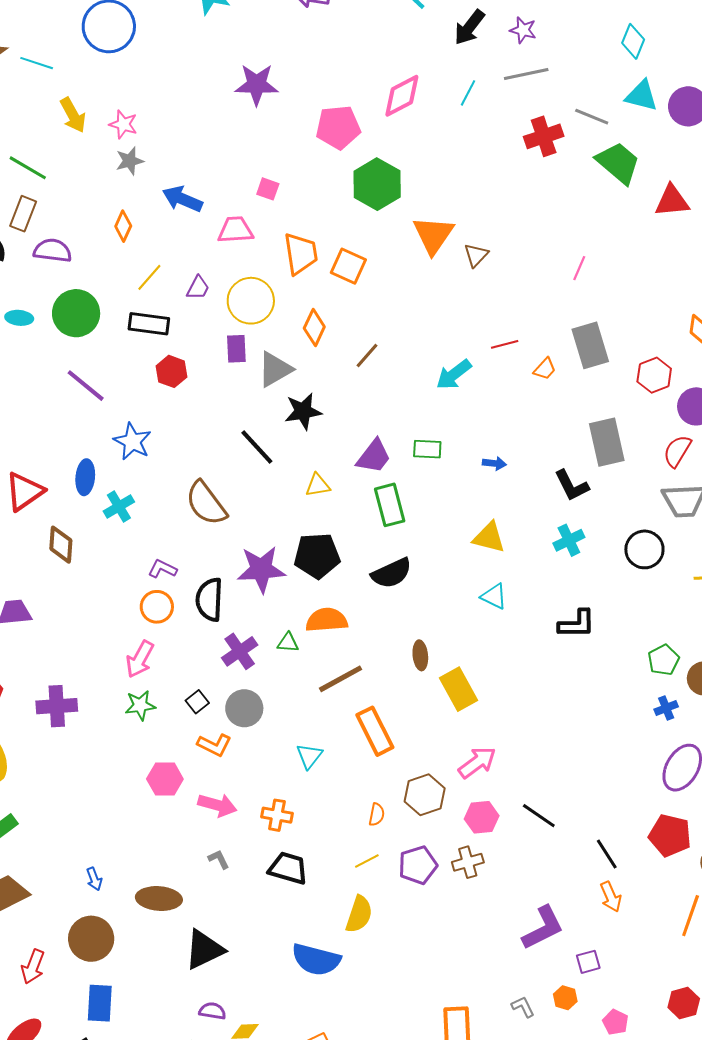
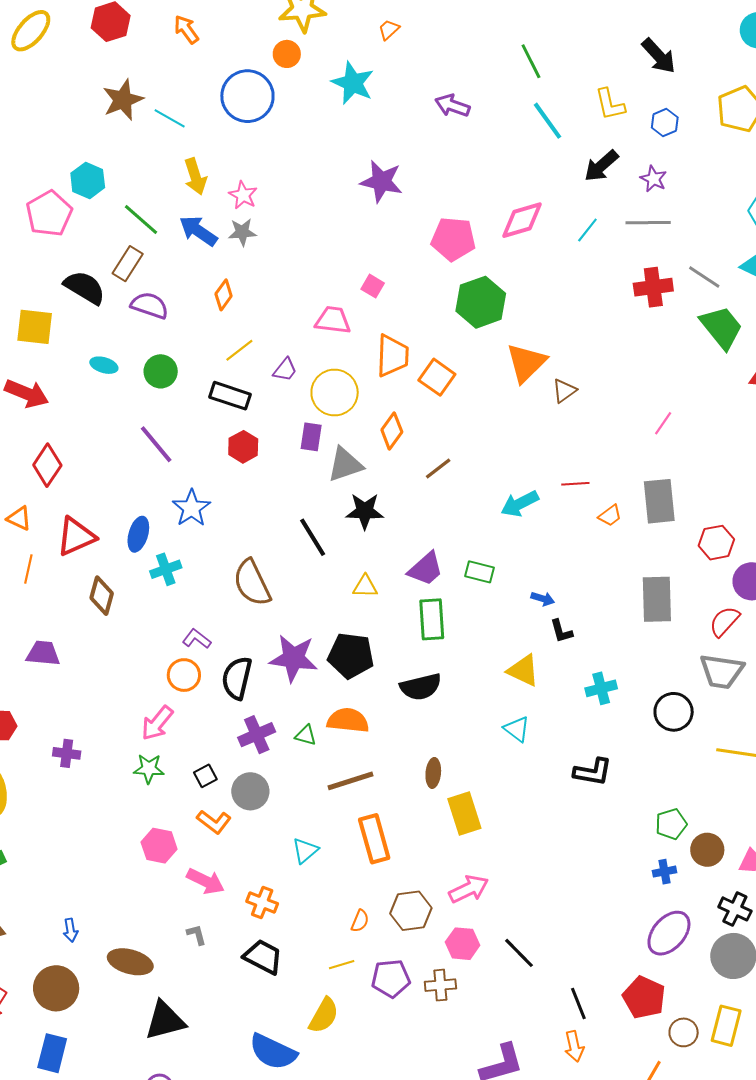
blue arrow: (182, 199) -> (198, 231), moved
green circle: (76, 313) -> (161, 371), size x0.7
black L-shape: (572, 486) -> (561, 631), moved, size x0.7
purple cross: (57, 706) -> (67, 753), size x0.7

